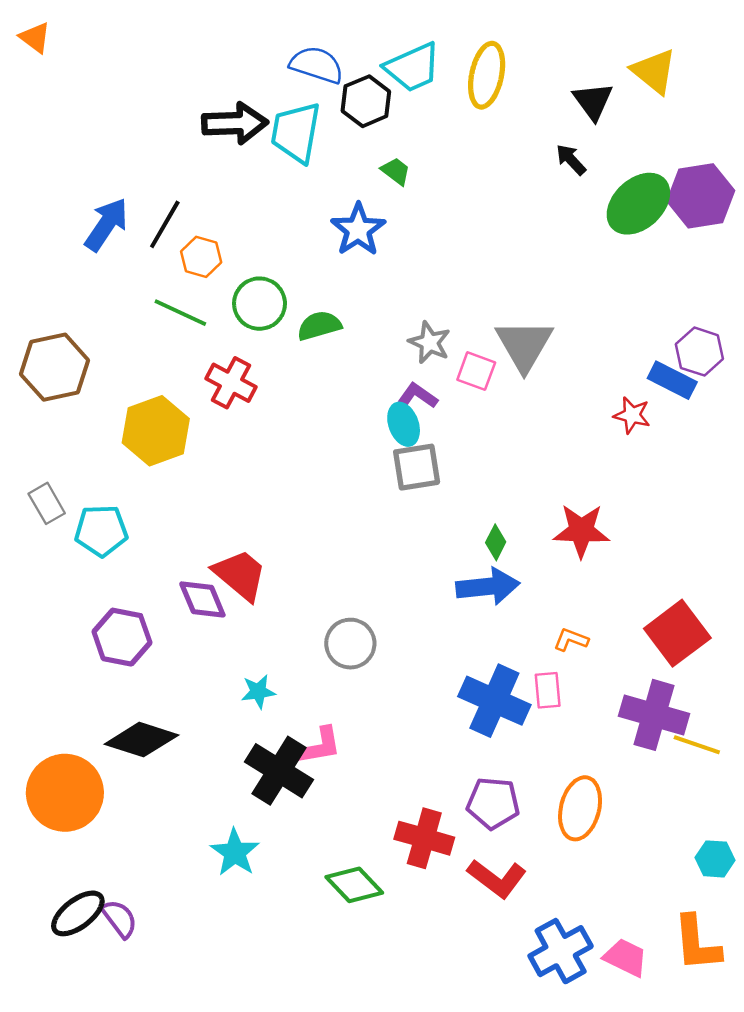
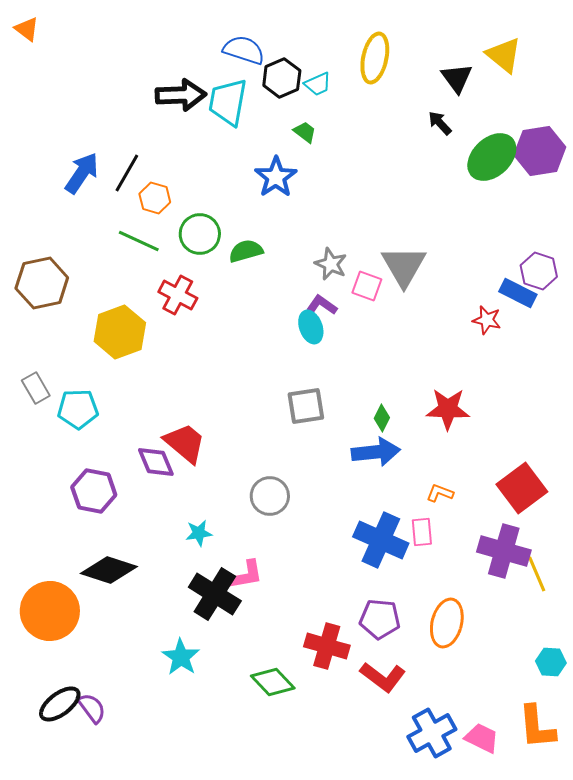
cyan trapezoid: (413, 67) -> (318, 84), moved, size x0.6
gray square: (417, 467) -> (306, 406), moved
yellow line: (697, 745) -> (537, 574), turned 48

